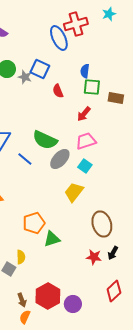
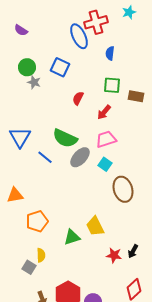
blue semicircle: (85, 71) -> (110, 53), moved
gray star: (25, 77) -> (34, 82), moved
red semicircle: (58, 91) -> (78, 98), moved, turned 48
yellow trapezoid: (74, 192) -> (95, 226), moved, turned -65
orange pentagon: (34, 223) -> (37, 221), moved
brown ellipse: (102, 224) -> (123, 189), moved

